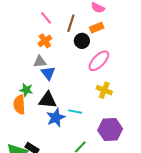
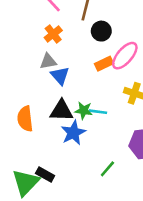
orange rectangle: (97, 28) -> (104, 64), moved
green star: (26, 90) -> (84, 111), moved
cyan line: (75, 112) -> (98, 112), moved

